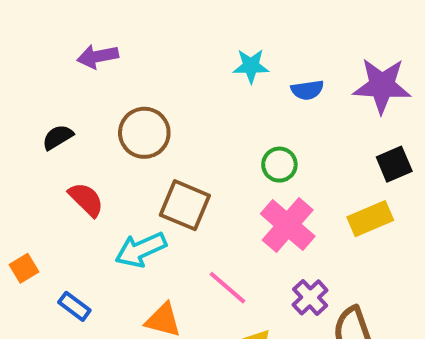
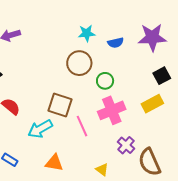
brown circle: (144, 133) -> (79, 63), moved
pink cross: (288, 225) -> (112, 110), turned 32
pink line: (227, 288) -> (82, 126), moved, turned 30

